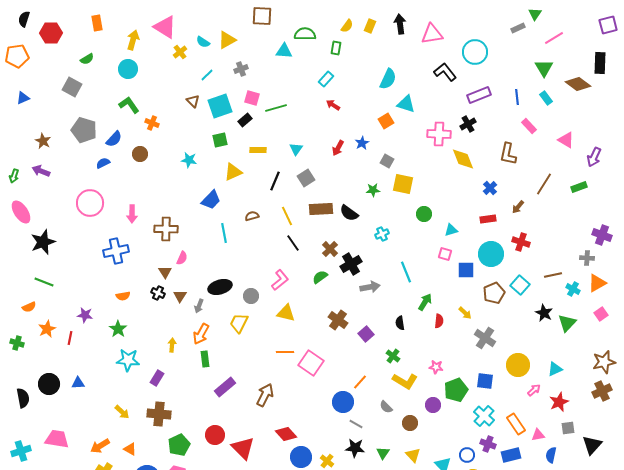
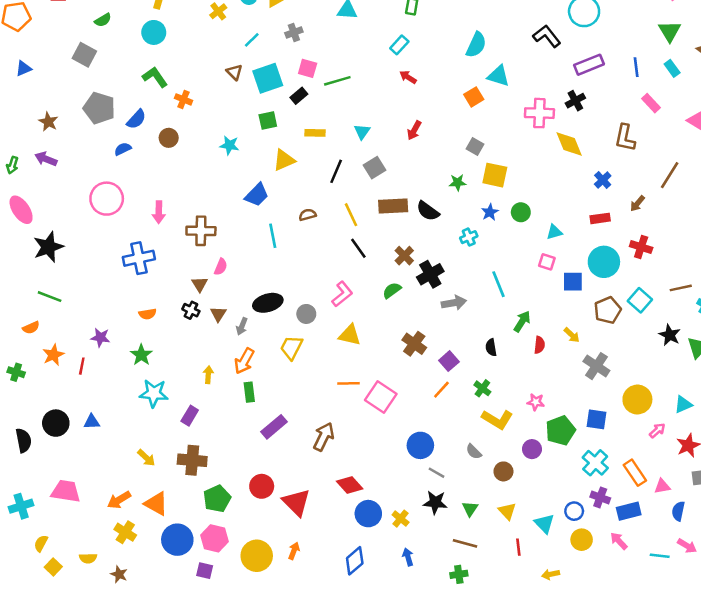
blue star: (362, 143) -> (490, 212), moved
orange line: (360, 382) -> (441, 390), moved
orange triangle: (130, 449) -> (156, 504), size x1.5

